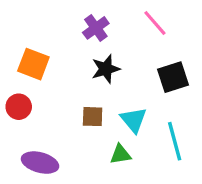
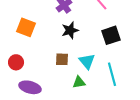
red circle: (19, 107) -> (16, 62), moved

